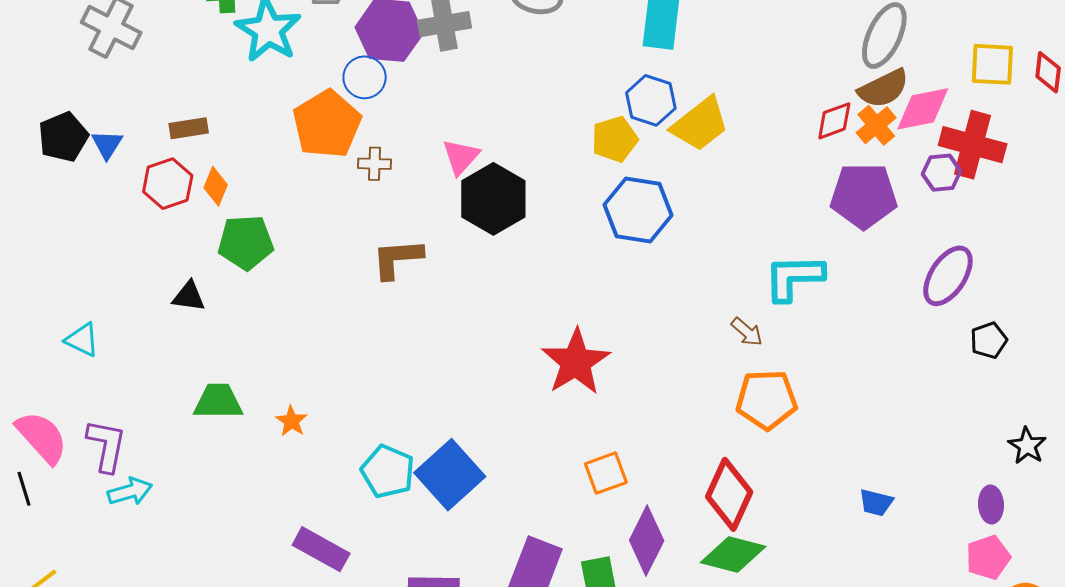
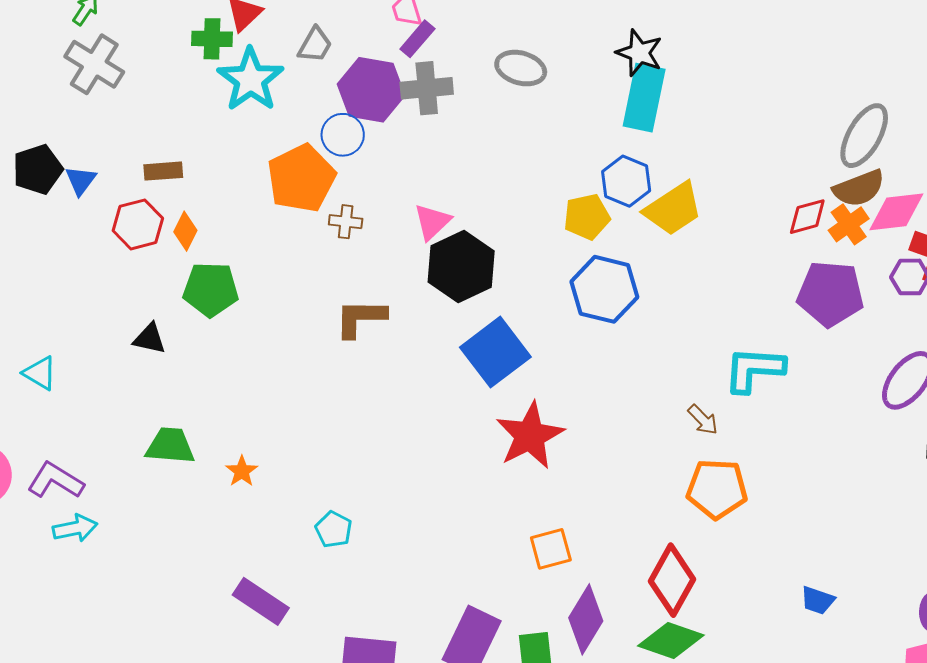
purple L-shape: (107, 446) -> (55, 481), turned -74
cyan pentagon: (388, 471) -> (334, 529), size x0.7
blue square: (450, 475) -> (495, 352), moved

